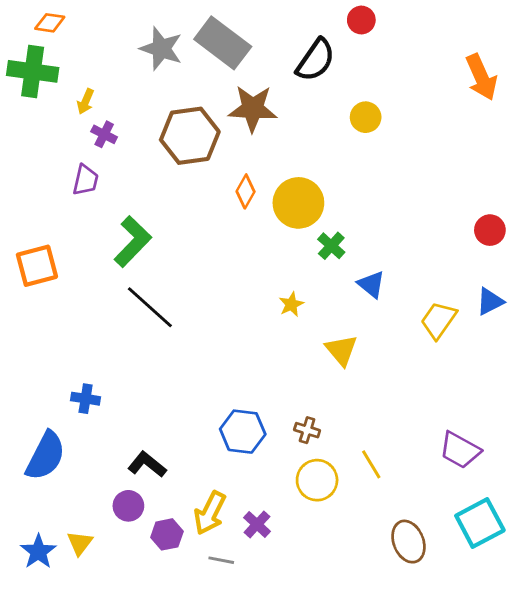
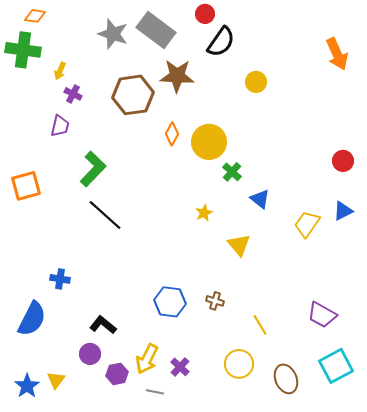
red circle: (361, 20) -> (205, 14), moved
yellow circle: (317, 480) -> (239, 364), moved

